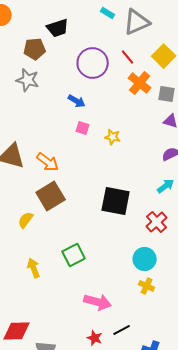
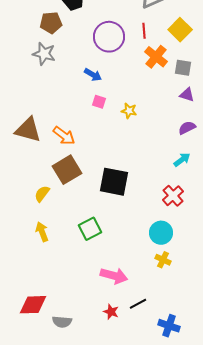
red line: (128, 57) -> (144, 31), turned 35
black square: (116, 201) -> (114, 182), moved
yellow arrow: (34, 268) -> (42, 232), moved

